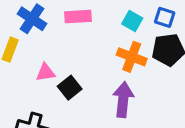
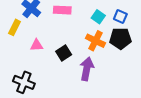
black square: (70, 88) -> (64, 53), moved

